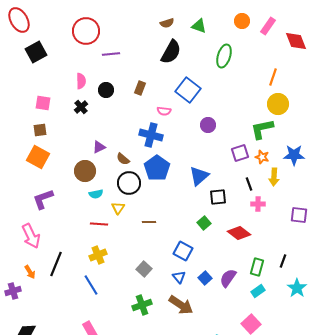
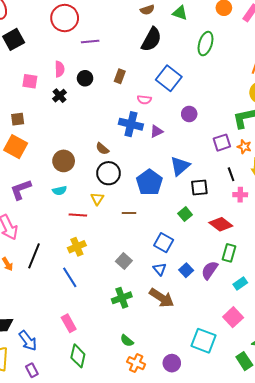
pink square: (43, 103) -> (30, 81), moved
purple triangle: (99, 147) -> (156, 131), moved
blue pentagon: (157, 168) -> (149, 182), moved
cyan semicircle: (96, 194) -> (60, 191), moved
green rectangle: (257, 267) -> (229, 253), moved

